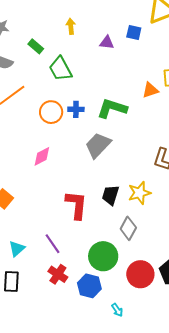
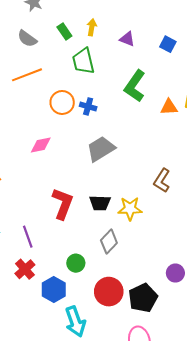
yellow arrow: (71, 26) -> (92, 27), moved
purple triangle: (107, 43) -> (127, 39), moved
green L-shape: (112, 108) -> (135, 86), moved, turned -88
black trapezoid: (111, 195) -> (100, 203), turned -120
green circle: (103, 256) -> (76, 263), size x0.6
cyan arrow: (117, 310) -> (75, 322), size x2.0

